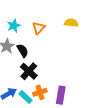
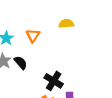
black cross: (29, 71) -> (54, 81), moved

